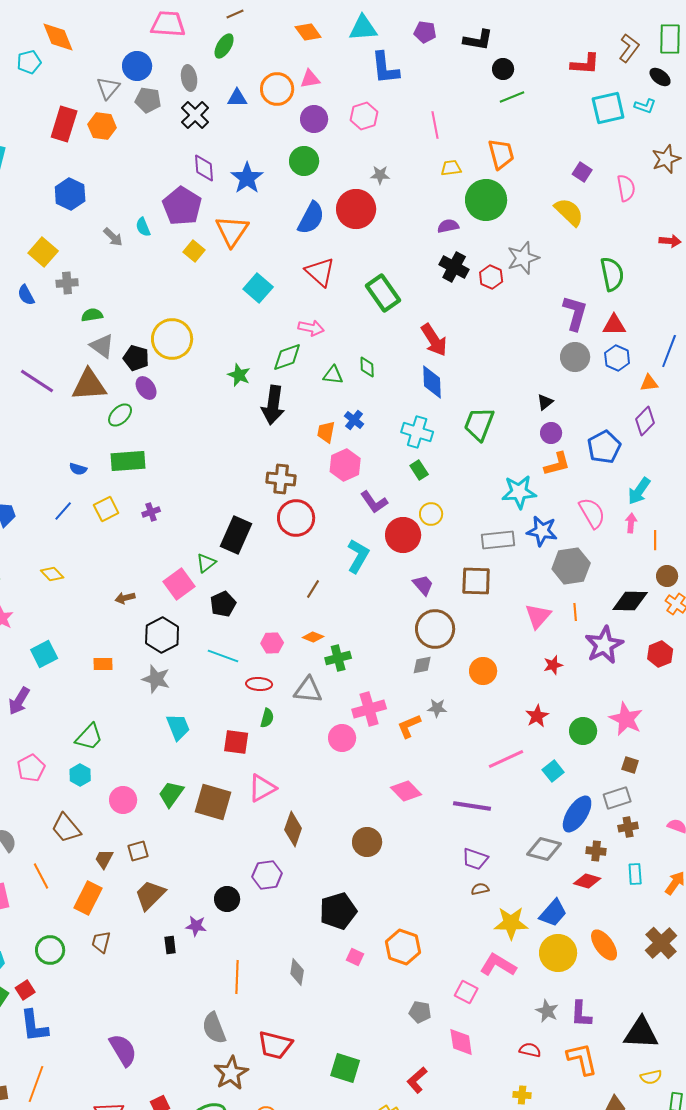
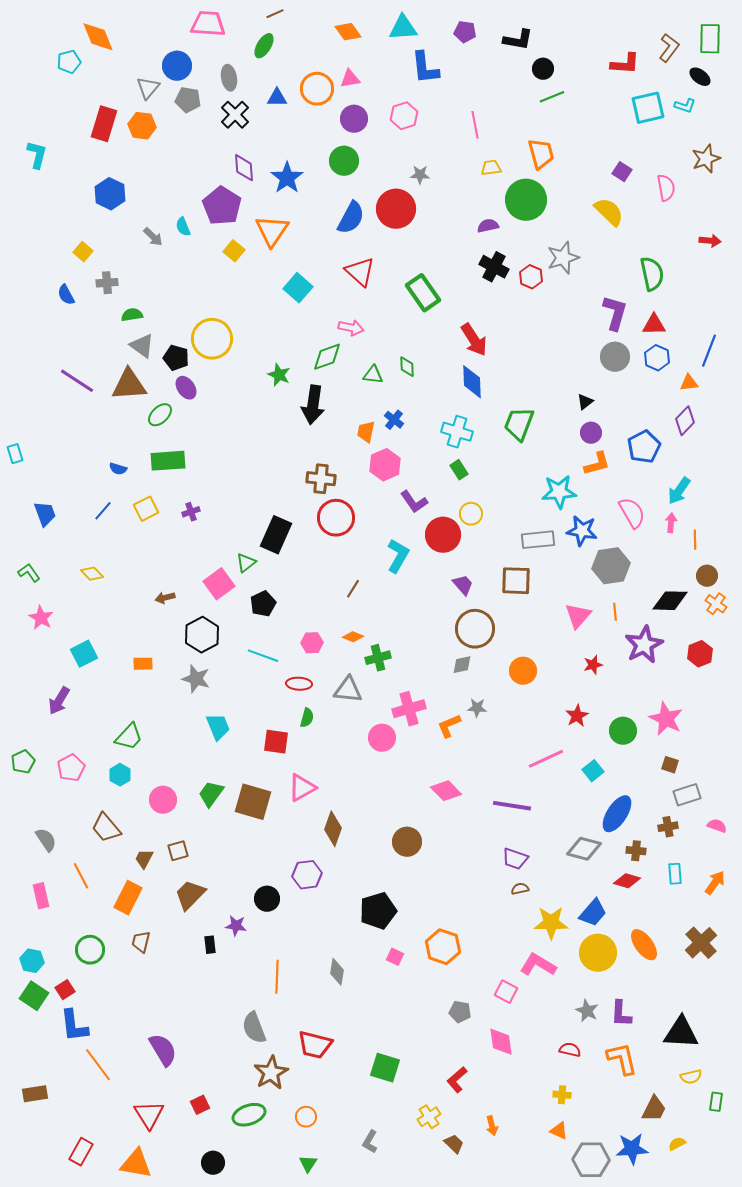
yellow square: (43, 252) -> (83, 252), size x0.7
gray rectangle: (617, 798) -> (687, 795), moved
orange line: (36, 1084) -> (98, 1065), moved, turned -57

